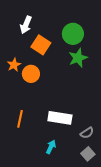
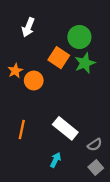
orange square: (41, 45) -> (59, 58), moved
white rectangle: (60, 118) -> (65, 128), turned 30

